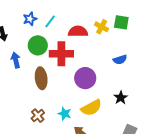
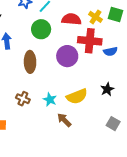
green circle: (38, 45) -> (41, 29), moved
red cross: (61, 54) -> (90, 41), moved
purple circle: (85, 78) -> (67, 56), moved
brown cross: (38, 116) -> (23, 99), turned -32

